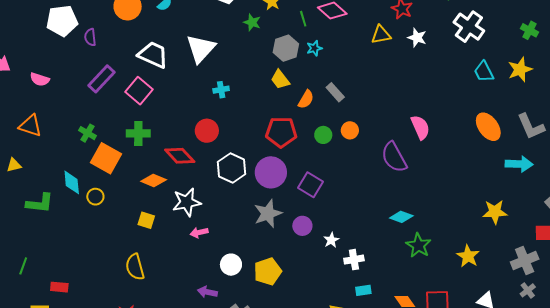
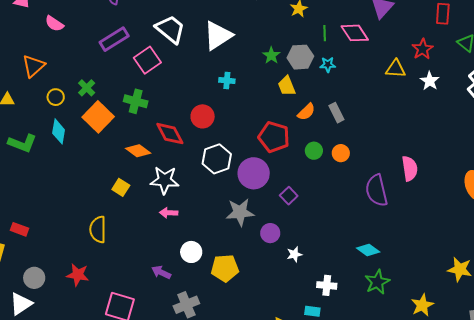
green star: (252, 22) -> (271, 55), moved
orange triangle: (30, 126) -> (33, 66), turned 45
purple square: (311, 185) -> (289, 196), size x0.7
yellow circle: (95, 197) -> (56, 97), moved
white cross: (354, 260) -> (327, 285), moved

